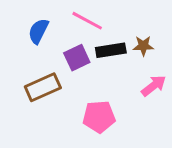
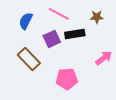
brown star: (143, 46) -> (97, 17), moved
brown rectangle: (43, 87) -> (29, 59), turned 70

